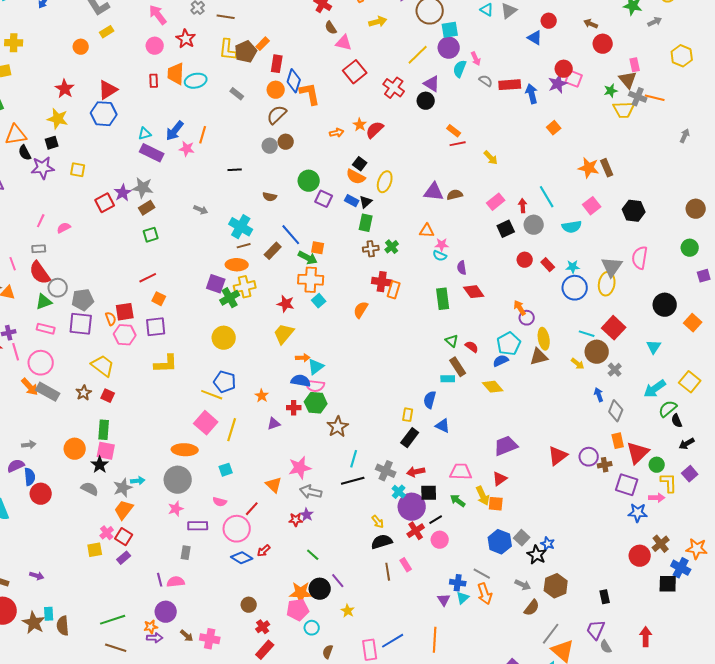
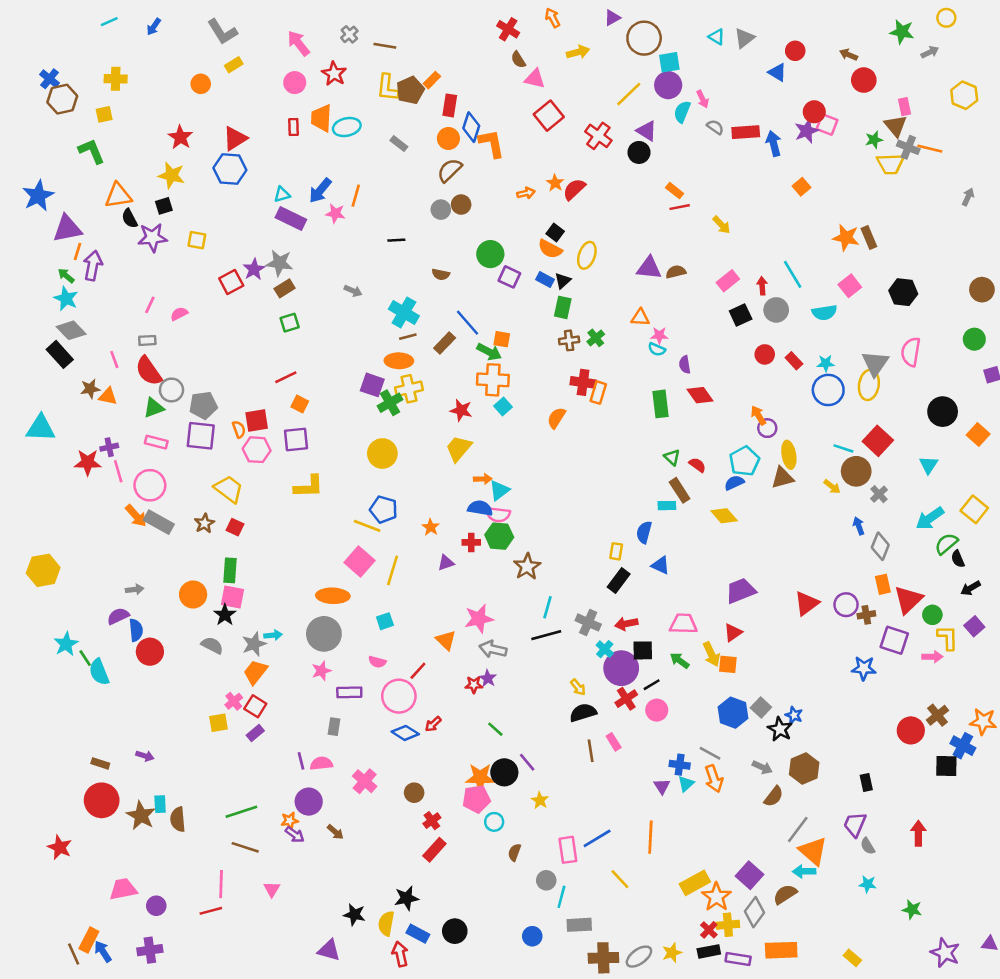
blue star: (638, 513) -> (864, 668), moved
purple arrow: (155, 638) -> (295, 835), turned 35
pink cross: (210, 639) -> (365, 781), moved, turned 30

